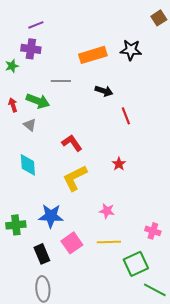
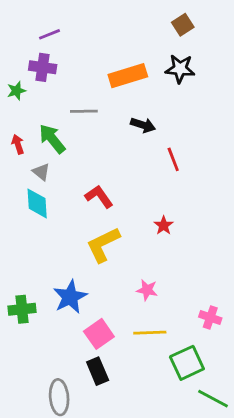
brown square: (159, 18) -> (183, 25), moved
green arrow: (38, 101) -> (52, 139), turned -150
cyan diamond: (28, 165) -> (37, 203), moved
blue star: (51, 216) -> (70, 297), turned -30
black rectangle: (42, 254) -> (98, 371), moved

